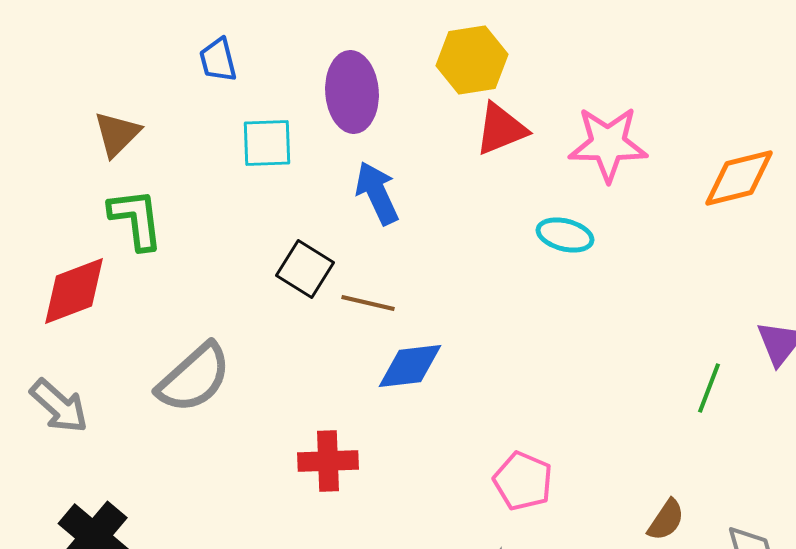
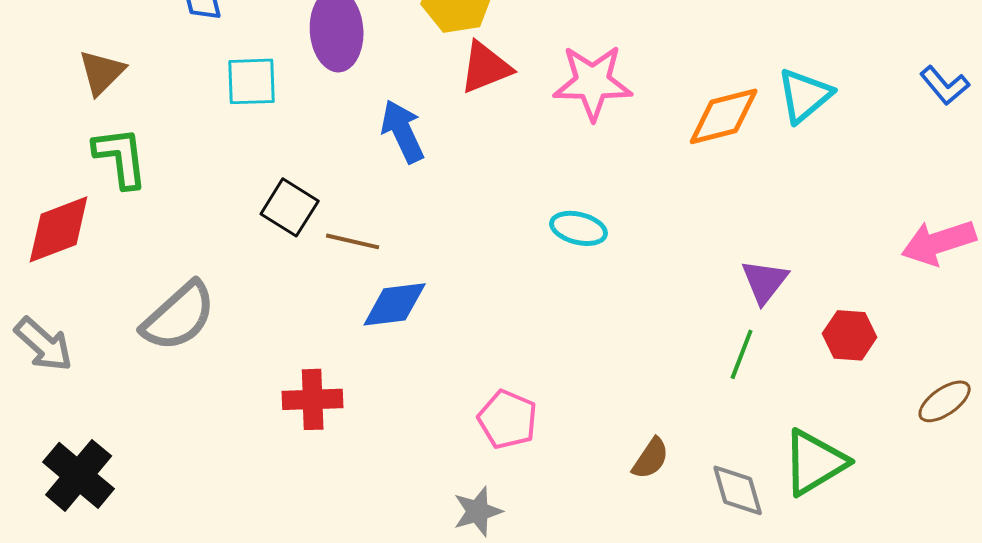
blue arrow: (377, 193) -> (403, 131), moved
cyan ellipse: (565, 235) -> (579, 228), moved
green line: (709, 388) -> (742, 354), moved

